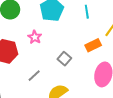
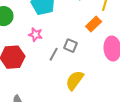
gray line: (34, 76) -> (54, 54), moved

